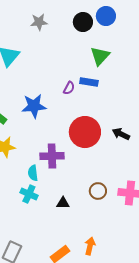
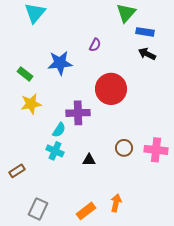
blue rectangle: (89, 82) -> (145, 32), moved
black arrow: (121, 134) -> (147, 54), moved
cyan semicircle: (33, 173) -> (59, 130), turned -140

